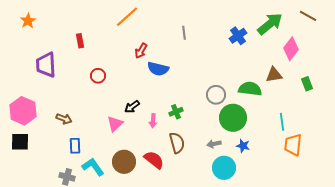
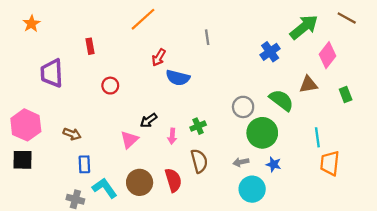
blue cross: (238, 36) -> (270, 52), moved
green semicircle: (250, 89) -> (281, 100), turned 30
red semicircle: (154, 160) -> (173, 180), turned 35

